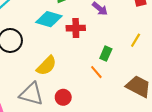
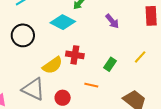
red cross: (76, 28) -> (75, 55), moved
orange line: (96, 72) -> (91, 85), moved, turned -48

